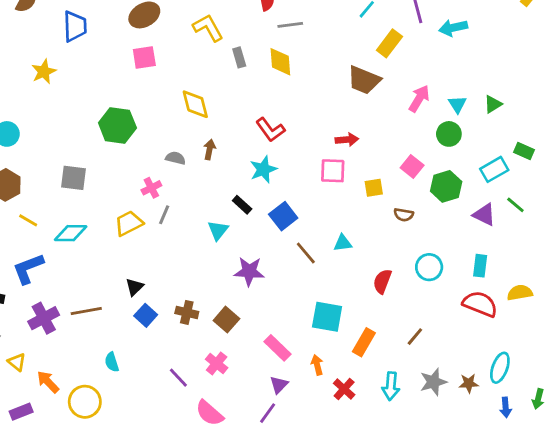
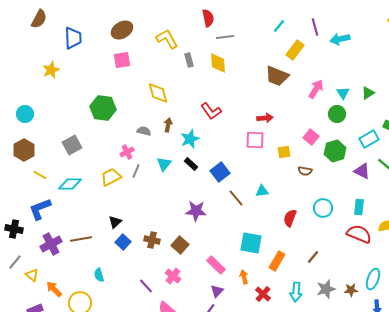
cyan star: (263, 169) -> (190, 139), moved
gray square: (73, 178) -> (72, 145), turned -36
cyan triangle: (218, 230) -> (164, 164), moved

